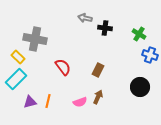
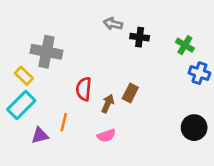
red semicircle: (63, 67) -> (84, 89), turned -138
black circle: (140, 87) -> (194, 128), moved
brown arrow: (98, 97) -> (108, 104), moved
orange line: (48, 101) -> (64, 122), moved

